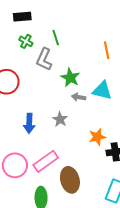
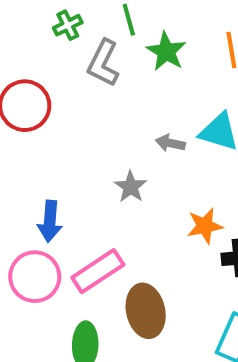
green cross: (26, 41) -> (68, 25), turned 32
green star: (70, 78) -> (166, 51), moved
blue arrow: (29, 123) -> (50, 221), moved

